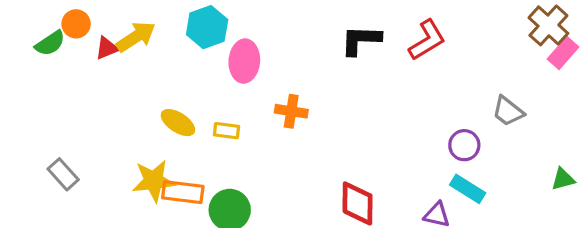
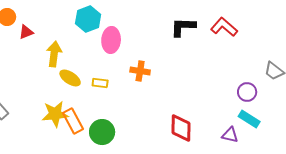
yellow arrow: (136, 37) -> (54, 54), moved, turned -50
red L-shape: (427, 40) -> (224, 27), turned -108
orange rectangle: (183, 192) -> (73, 121), turned 55

